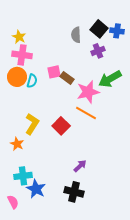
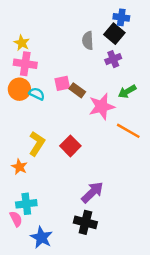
blue cross: (117, 31) -> (121, 17), moved
green arrow: (110, 79) -> (127, 91), size x0.7
cyan semicircle: (32, 81) -> (37, 94), turned -80
orange line: (86, 113) -> (128, 131), moved
purple arrow: (80, 166) -> (92, 192), size x1.5
blue star: (36, 189) -> (41, 237), moved
pink semicircle: (13, 202) -> (16, 219), moved

